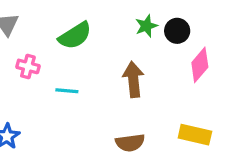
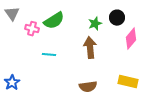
green star: (146, 26) -> (95, 24), moved
pink cross: (28, 66) -> (32, 29), moved

